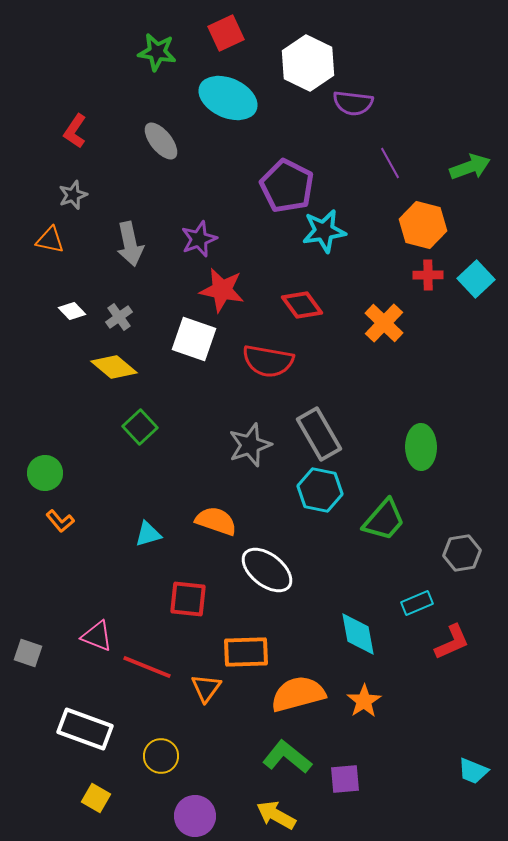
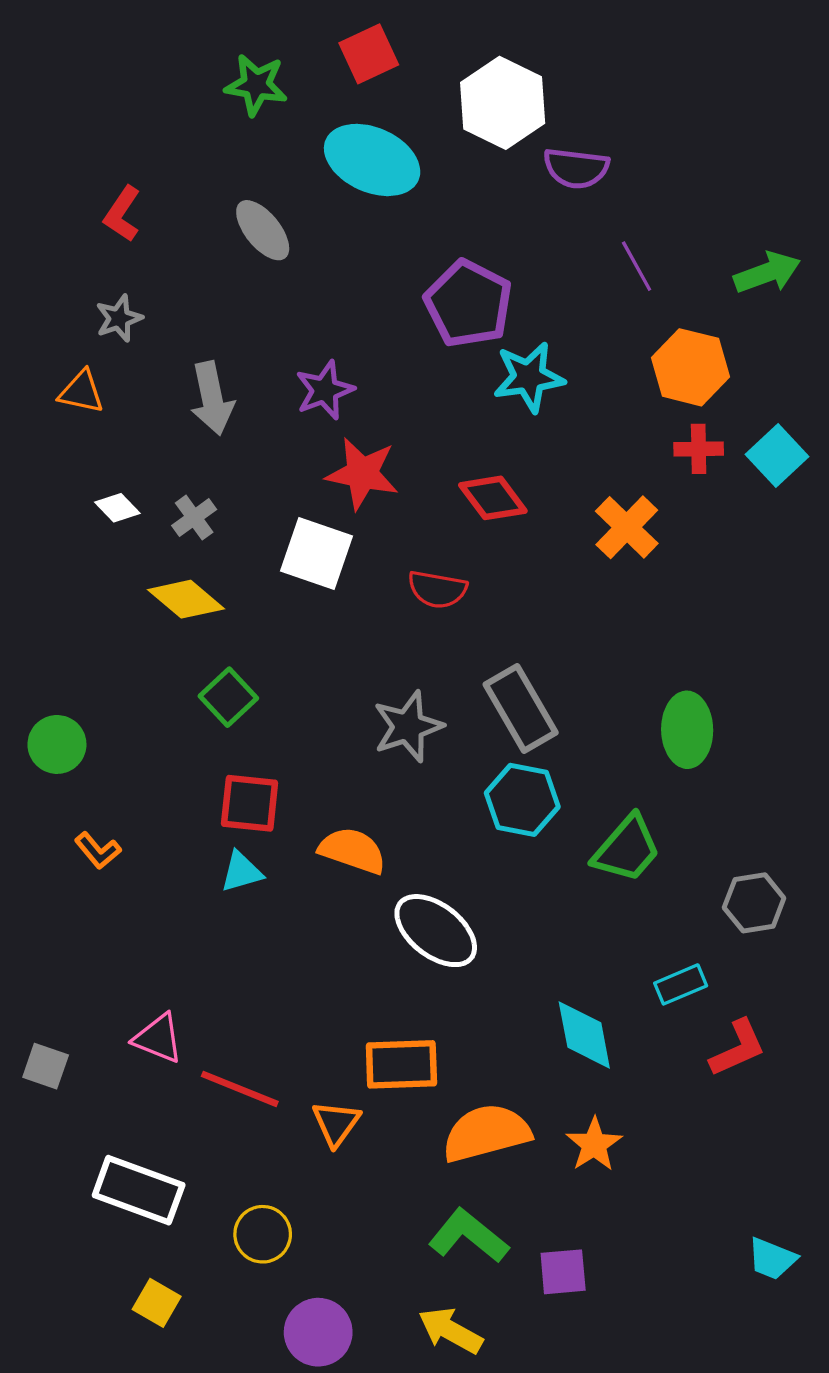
red semicircle: (268, 361) -> (437, 589), size x0.7
green circle: (45, 473) -> (57, 744), moved
red square: (188, 599) -> (250, 803), moved

